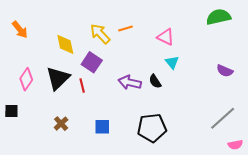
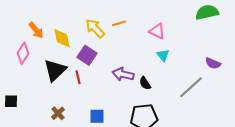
orange arrow: (20, 30) -> (36, 30), moved
pink diamond: (26, 79) -> (23, 53), moved
black semicircle: (155, 81) -> (145, 83), moved
gray line: (223, 118) -> (191, 87), moved

